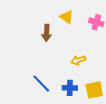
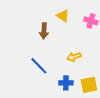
blue line: (41, 84) -> (39, 66), moved

